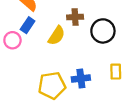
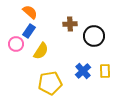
yellow semicircle: (57, 36) -> (41, 51), moved
blue cross: (81, 78) -> (83, 71), moved, turned -35

